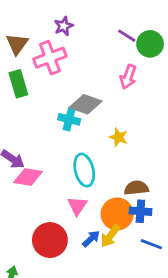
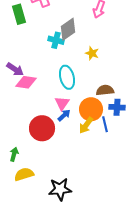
gray diamond: (86, 104) -> (68, 29), turned -55
blue cross: (140, 211) -> (117, 107), moved
blue arrow: (91, 239) -> (64, 115), moved
blue line: (151, 244) -> (105, 124), moved, turned 56

